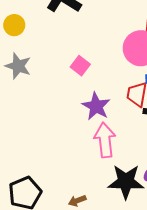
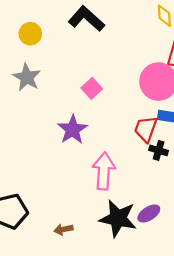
purple star: (96, 106) -> (72, 130), moved

